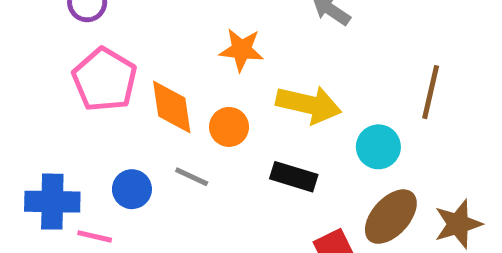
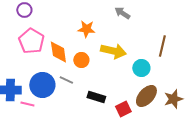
black rectangle: (294, 177) -> (96, 97), moved
blue circle: (132, 189) -> (42, 85), size x1.6

